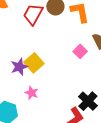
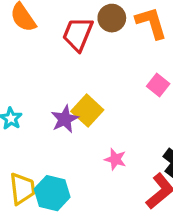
pink star: (32, 93) -> (115, 159), moved

